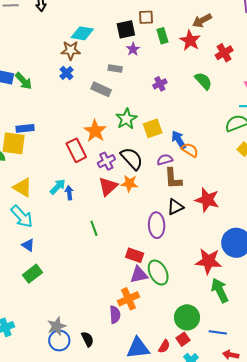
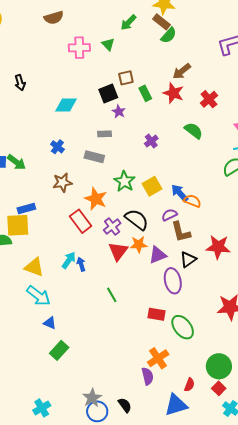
brown star: (71, 50) -> (62, 183), moved
purple triangle: (139, 275) -> (158, 255), moved
red semicircle: (164, 346) -> (189, 385), moved

